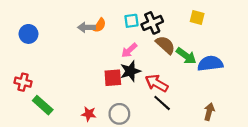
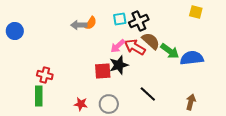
yellow square: (197, 18) -> (196, 12), moved
blue circle: (28, 34) -> (15, 31), moved
red cross: (23, 82) -> (45, 75), moved
red arrow: (157, 83) -> (135, 47), moved
green rectangle: (43, 105) -> (39, 96), turned 48

